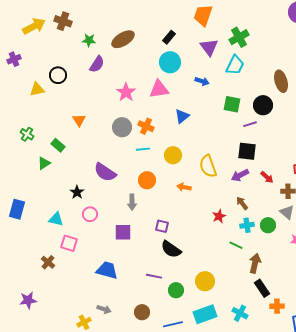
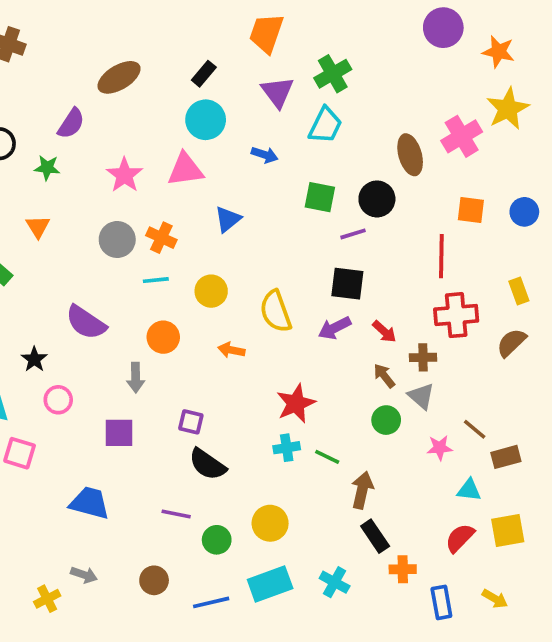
green star: (89, 40) -> (47, 168), moved
brown arrow: (242, 203) -> (384, 376), moved
red star: (219, 216) -> (296, 403), size x1.5
cyan cross: (247, 225) -> (287, 448), moved

